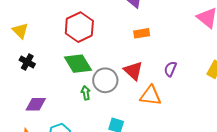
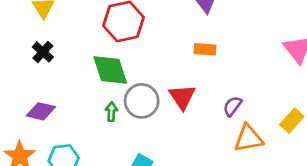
orange triangle: (151, 96) -> (248, 138), moved, turned -30

